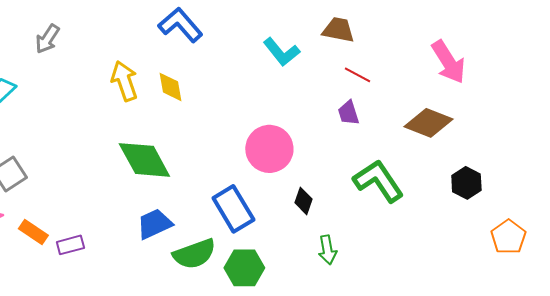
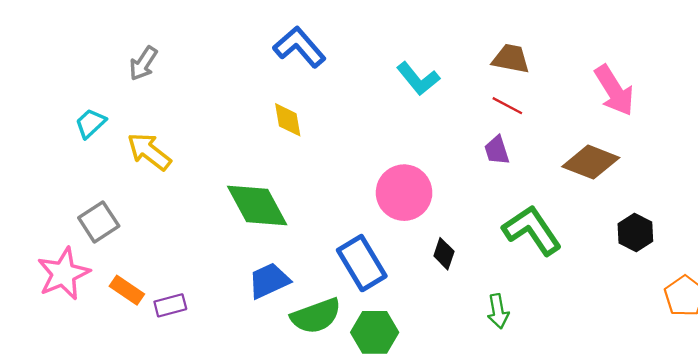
brown trapezoid: (338, 30) -> (511, 59), moved
yellow arrow: (124, 81) -> (149, 152), moved, turned -33
green arrow: (327, 250) -> (498, 311), moved

